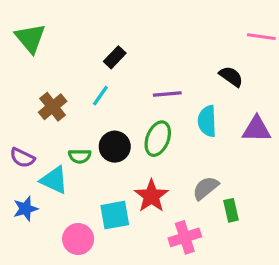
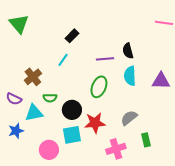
black semicircle: (231, 76) -> (128, 51), moved, turned -140
brown cross: (53, 107) -> (33, 77), moved
black circle: (115, 147) -> (72, 110), moved
cyan triangle: (54, 180) -> (34, 113), turned -36
red star: (151, 196) -> (95, 123), turned 30
green rectangle: (231, 210) -> (146, 140), moved

